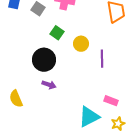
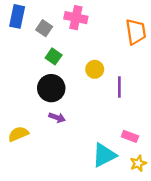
green square: (57, 33) -> (54, 56), moved
yellow semicircle: (16, 99) -> (18, 134), turned 90

